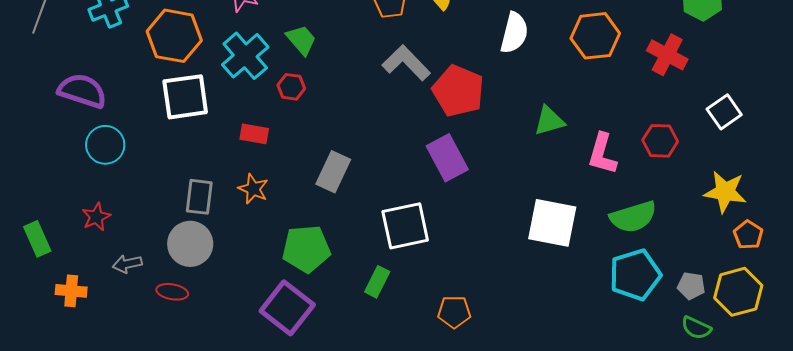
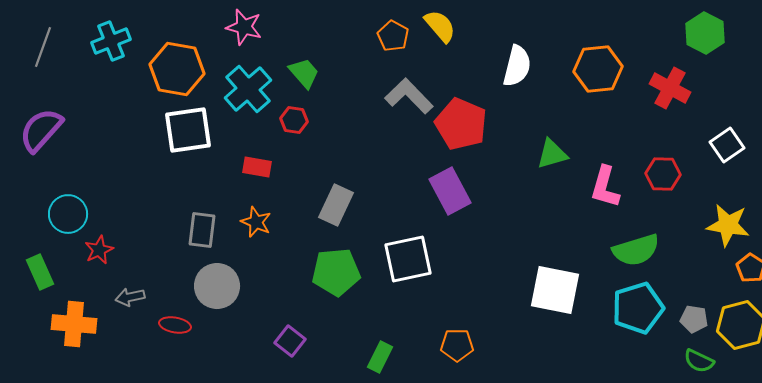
purple semicircle: (82, 91) -> (41, 130), moved, turned -66
cyan circle: (105, 145) -> (68, 214), moved
white square: (552, 223) -> (555, 290), moved
gray circle: (190, 244) -> (217, 286), moved
green pentagon: (306, 249) -> (336, 272), moved
green rectangle: (377, 282) -> (380, 357), moved
orange cross: (71, 291) -> (74, 324), size x1.4
purple square: (287, 308) -> (290, 341), size x0.6

